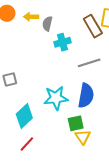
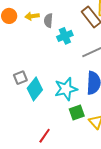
cyan diamond: (24, 116) -> (35, 89), moved
green square: (76, 123) -> (77, 113), moved

